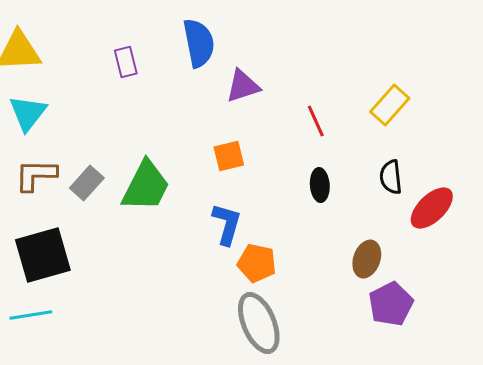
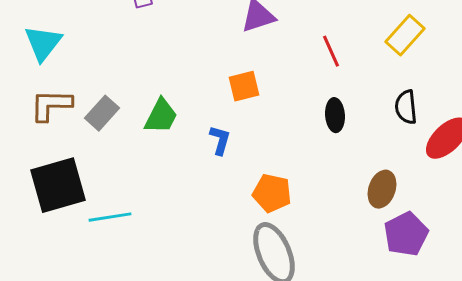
green trapezoid: (146, 186) -> (161, 116), size x0.7
blue L-shape: (227, 224) -> (220, 140), moved, size x0.7
cyan line: (31, 315) -> (110, 217), moved

